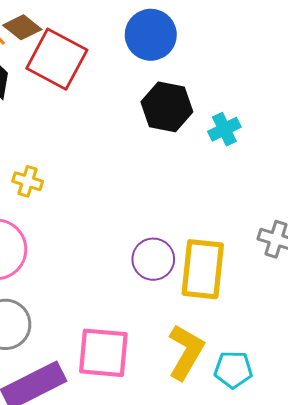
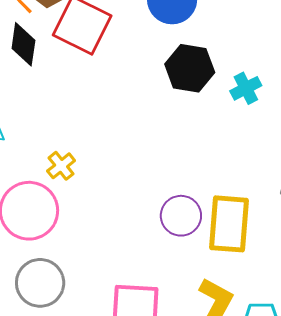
yellow cross: (28, 181) -> (61, 166), moved, turned 36

